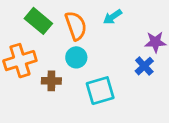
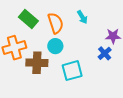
cyan arrow: (113, 17) -> (82, 17), turned -88
brown cross: (51, 81) -> (37, 63), size x1.5

